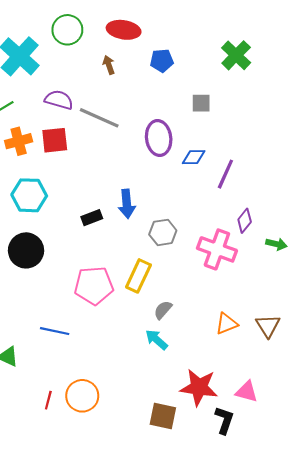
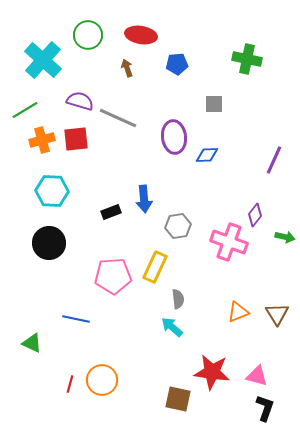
green cross: (236, 55) -> (247, 59), turned -32
purple line: (225, 174) -> (274, 160), moved
gray semicircle: (163, 310) -> (178, 299), turned 132
black L-shape: (224, 420) -> (265, 408), moved

